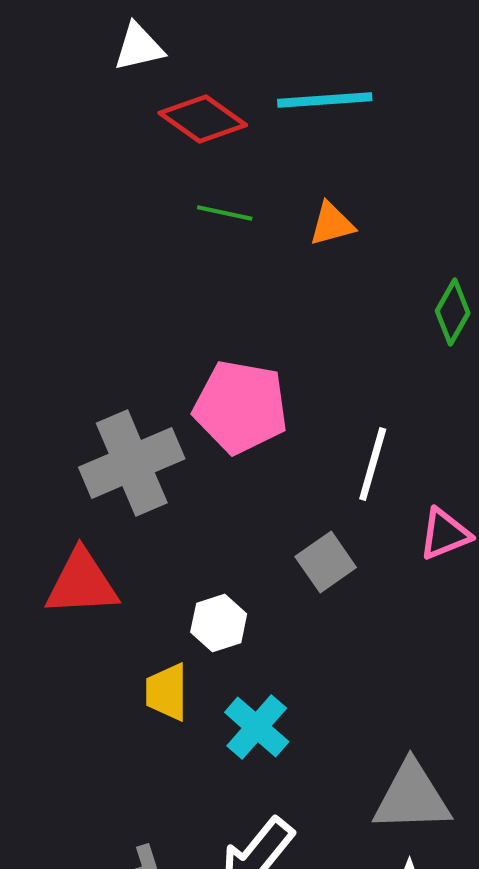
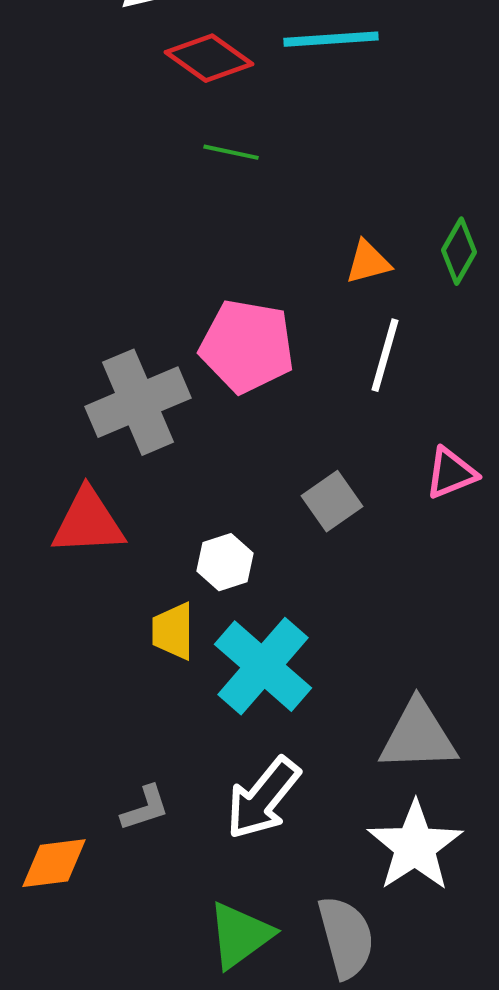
orange triangle: (332, 224) -> (368, 262), moved
white line: (373, 464) -> (385, 355), moved
cyan cross: (257, 727) -> (263, 666), size x1.5

